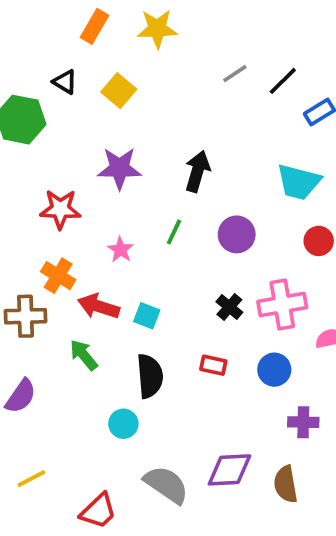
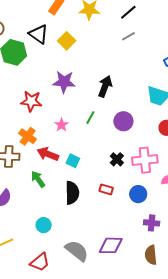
black line: (283, 81) -> (128, 12), moved
black triangle: (65, 82) -> (39, 34), size x1.5
cyan circle: (123, 424) -> (44, 225), moved
brown semicircle: (286, 484) -> (151, 255), moved

